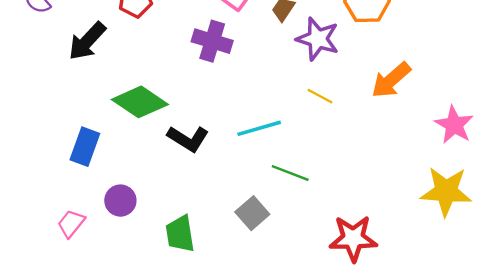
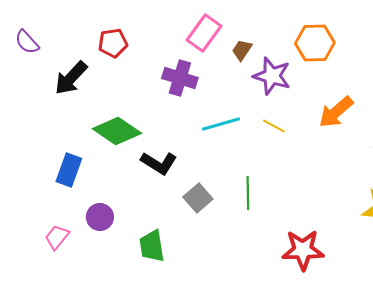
cyan line: (259, 128) -> (221, 124), moved
green line: (290, 173) -> (248, 193), turned 68
gray square: (252, 213) -> (198, 198), moved

